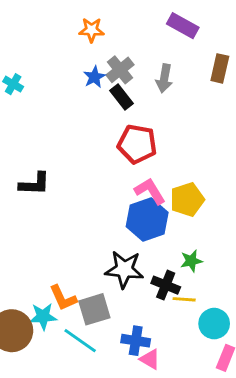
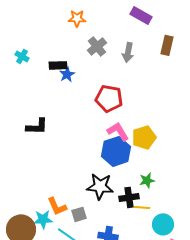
blue star: (94, 77) -> (67, 74), moved
black rectangle: (121, 97) -> (58, 65), moved, turned -54
black cross: (166, 285) -> (129, 197), turned -30
gray square: (94, 309) -> (79, 214), size x0.7

